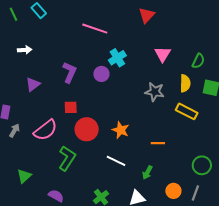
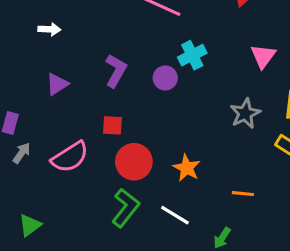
gray star: (155, 92) -> (245, 113), turned 30
green L-shape: (67, 158) -> (126, 208), moved

